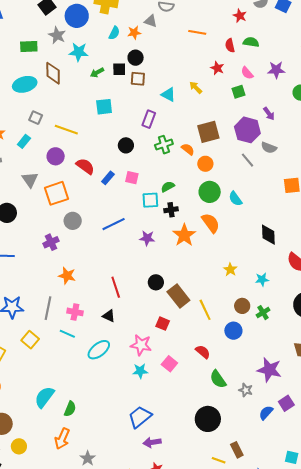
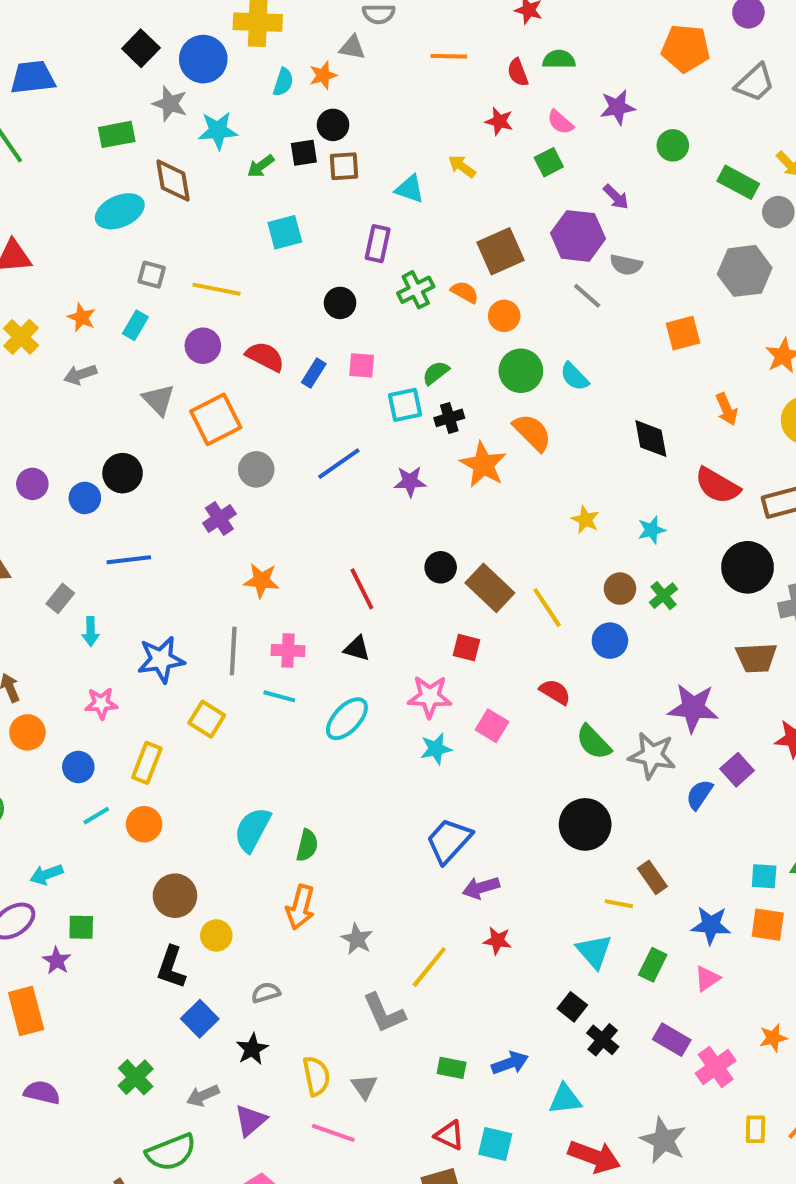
gray star: (246, 390) -> (652, 755), size x1.6

